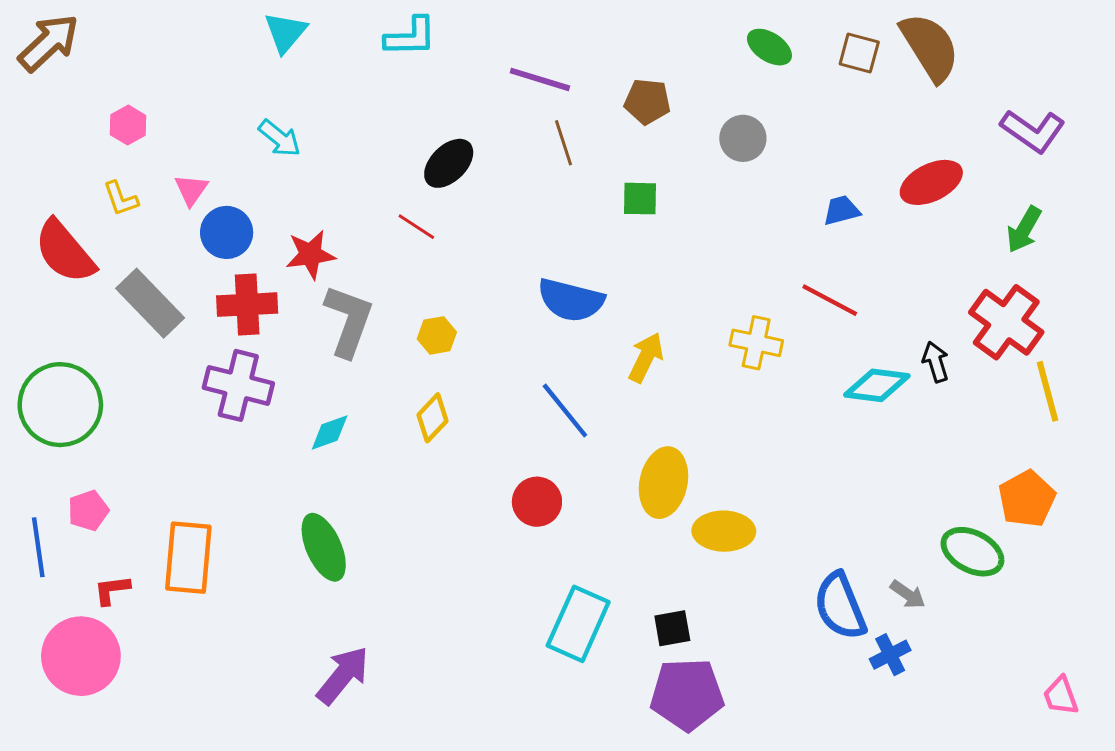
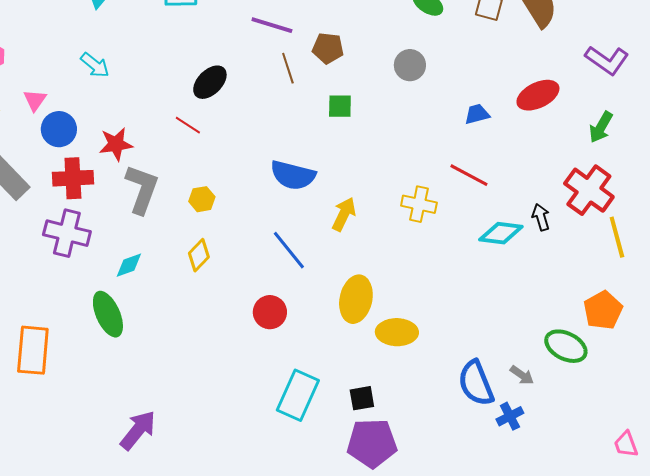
brown pentagon: (647, 102) -> (328, 48), moved
green ellipse: (324, 547) -> (108, 314), moved

